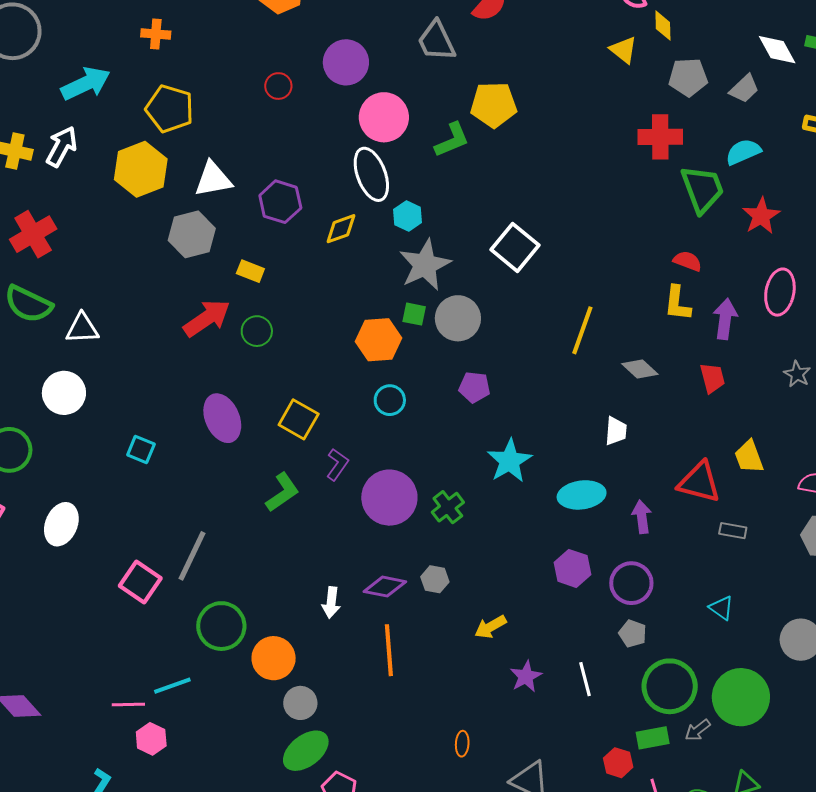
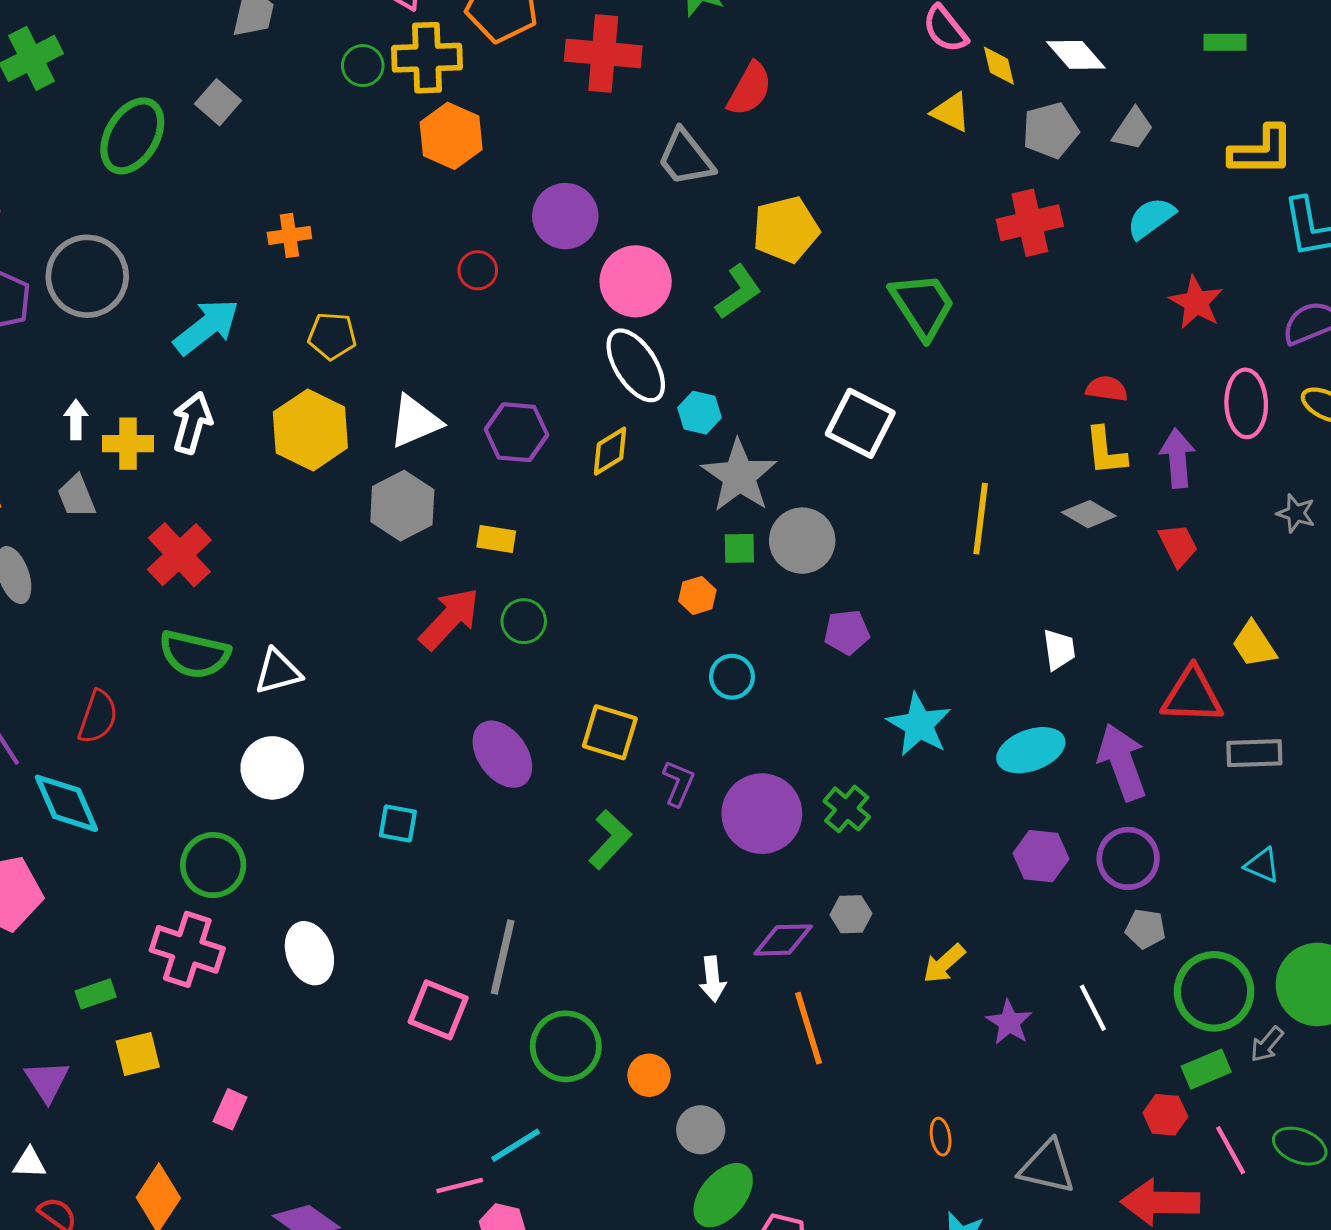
white diamond: (777, 50) -> (1076, 55), moved
yellow pentagon: (170, 109) -> (332, 336), size x0.7
green trapezoid: (702, 189) -> (923, 306), moved
orange hexagon: (379, 340) -> (697, 595), size x0.6
gray diamond: (640, 369) -> (1089, 514), moved
purple arrow: (642, 517) -> (1122, 762), size x1.6
white ellipse: (61, 524) -> (309, 953), turned -30
gray rectangle: (733, 531) -> (1254, 753), size x1.4
orange circle: (274, 658) -> (649, 1075), size x0.7

